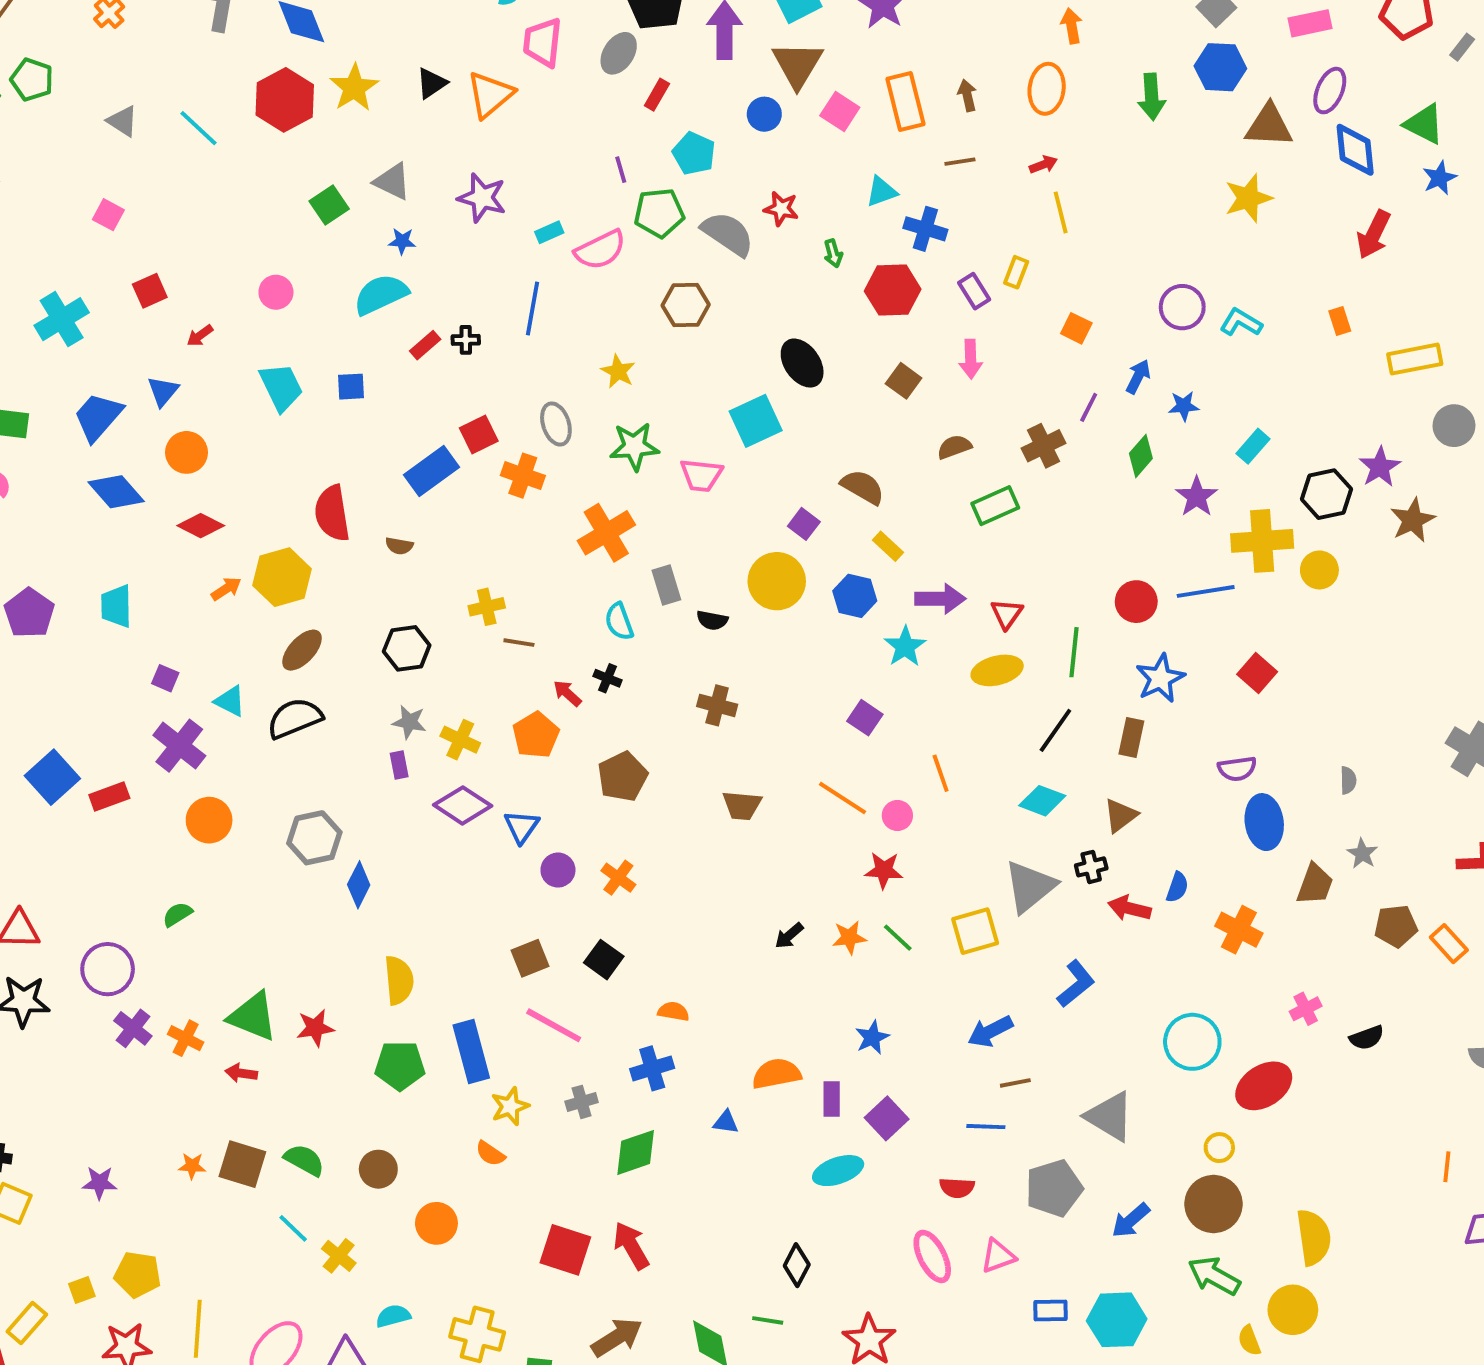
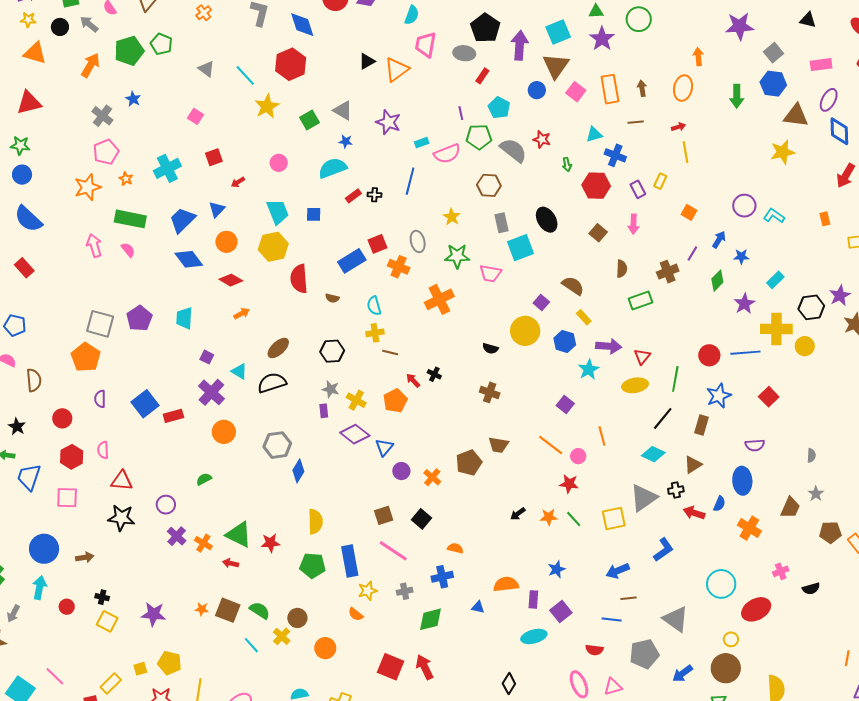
gray ellipse: (619, 53) -> (464, 53), turned 60
yellow star: (354, 88) -> (267, 106), moved
brown semicircle: (954, 447) -> (622, 269), turned 108
yellow hexagon: (282, 577) -> (273, 247), moved
gray rectangle: (666, 585) -> (501, 223), moved
cyan semicircle: (619, 622) -> (374, 306), moved
brown pentagon: (623, 777) -> (469, 463), moved
blue ellipse: (1264, 822) -> (742, 481), moved
purple circle: (108, 969) -> (166, 505), size x0.7
purple star: (100, 1183) -> (153, 614), size x1.4
yellow cross: (339, 1256) -> (282, 636), moved

